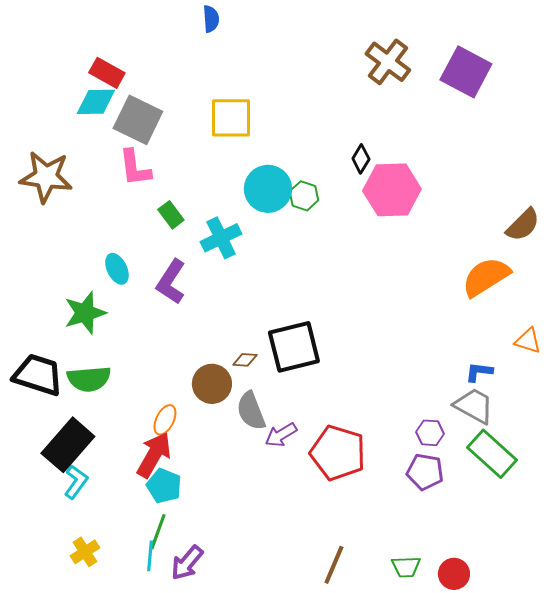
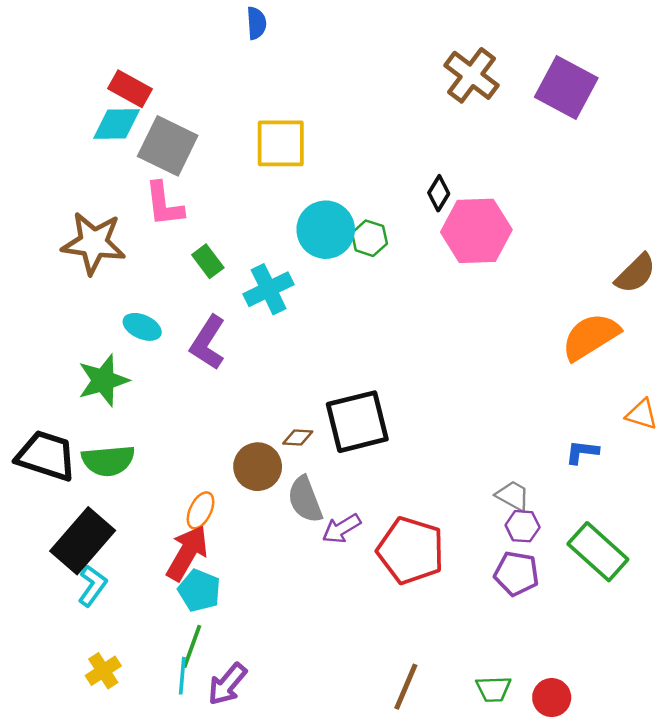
brown star: (46, 177) -> (94, 243), moved
cyan ellipse: (117, 269) -> (142, 327), turned -40
gray trapezoid: (474, 406) -> (513, 496), moved, size x0.7

